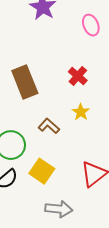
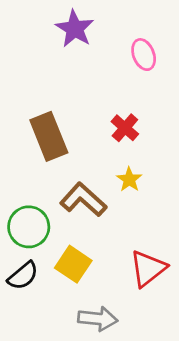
brown L-shape: (49, 126) -> (83, 200), size x1.5

